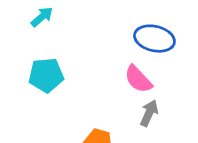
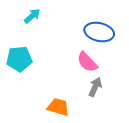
cyan arrow: (42, 17) -> (32, 16), moved

